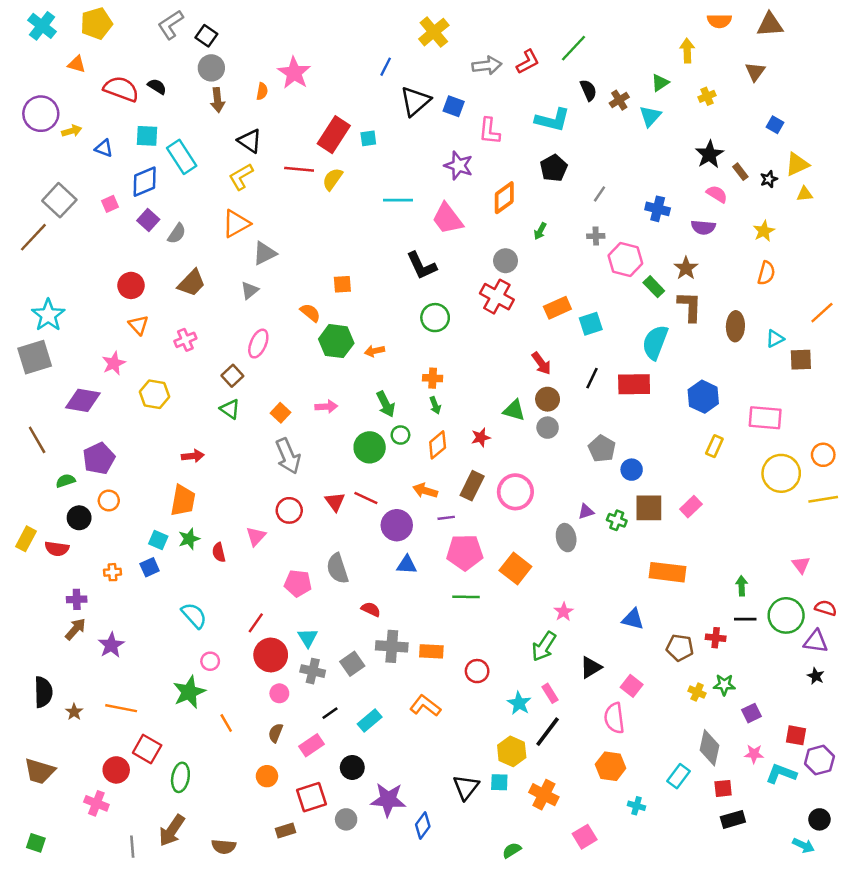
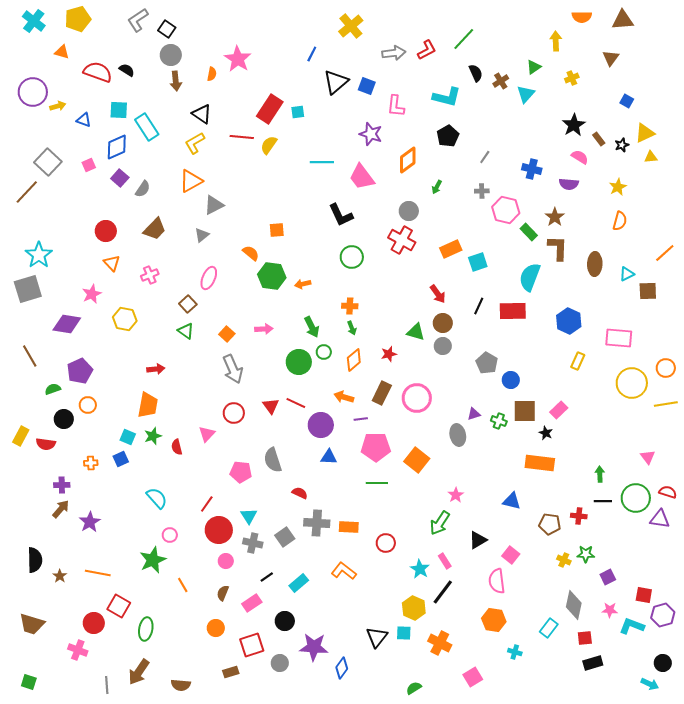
black star: (816, 676) -> (546, 433), moved

